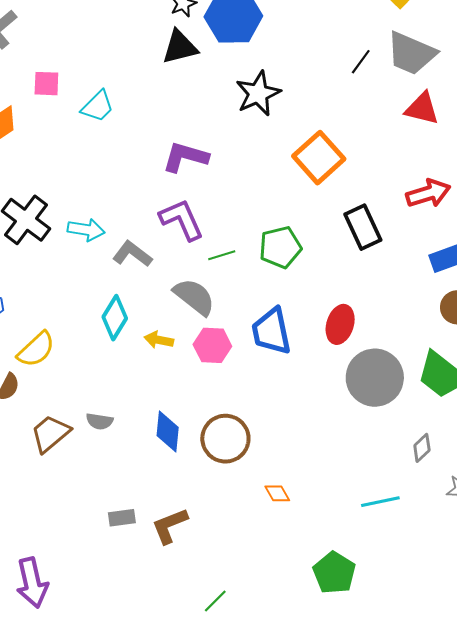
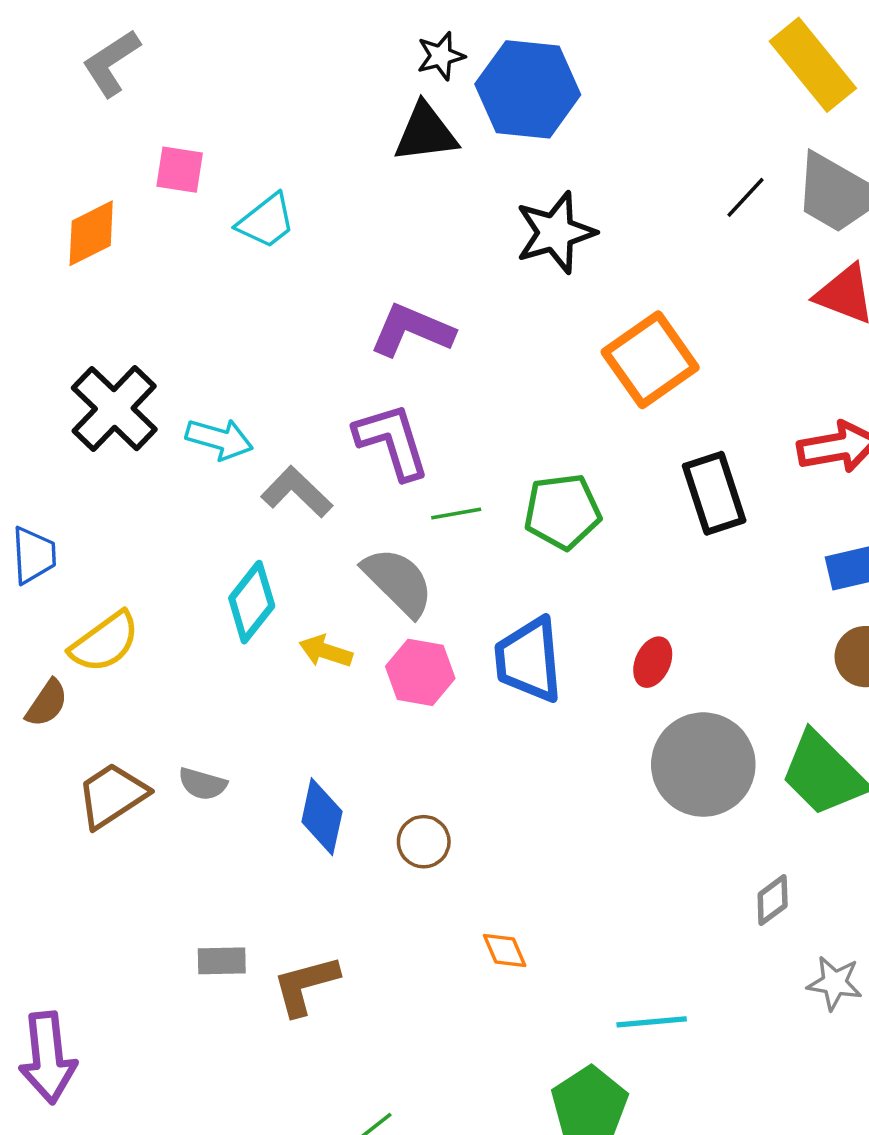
red ellipse: (340, 324) -> (653, 662), size x0.7
brown circle: (225, 439) -> (424, 842), size x0.6
cyan line: (380, 502) -> (652, 1022), moved

